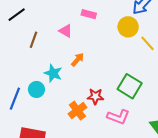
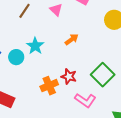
orange arrow: (78, 60) -> (72, 39), moved

